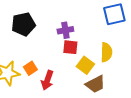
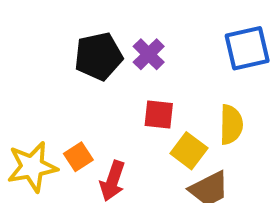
black pentagon: (23, 24) -> (98, 56), moved
purple cross: (65, 30) -> (149, 54), moved, turned -35

